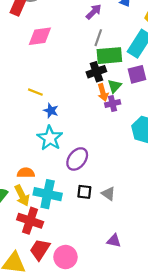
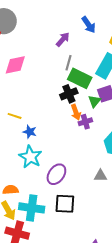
green rectangle: (109, 56) -> (80, 78), turned 35
green triangle: (115, 86) -> (94, 101), moved
black square: (84, 192) -> (65, 204), size x1.5
gray triangle: (108, 194) -> (100, 176), moved, turned -32

